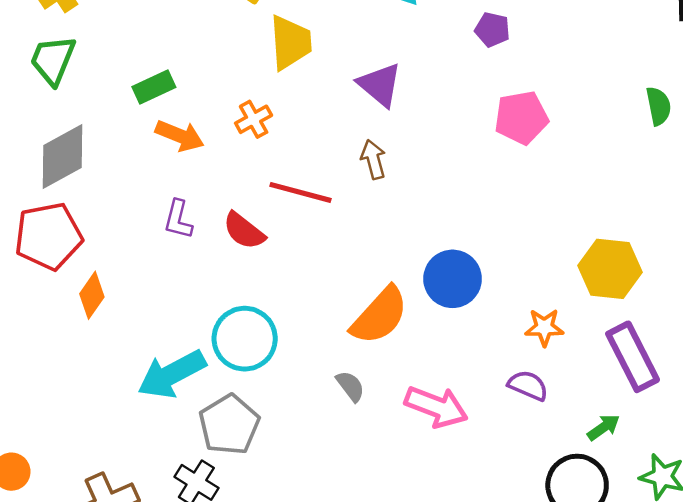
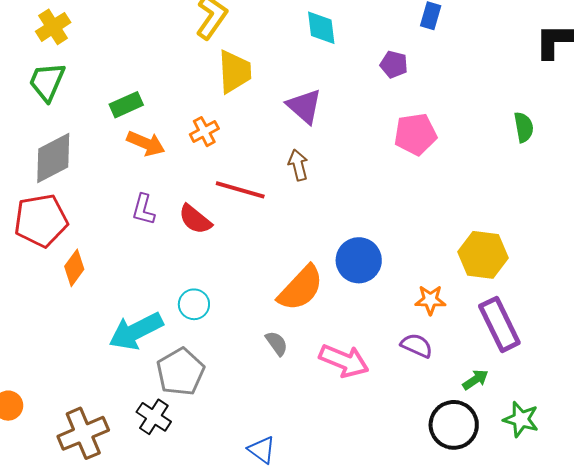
cyan circle: (245, 339) -> (194, 304), size x0.6

